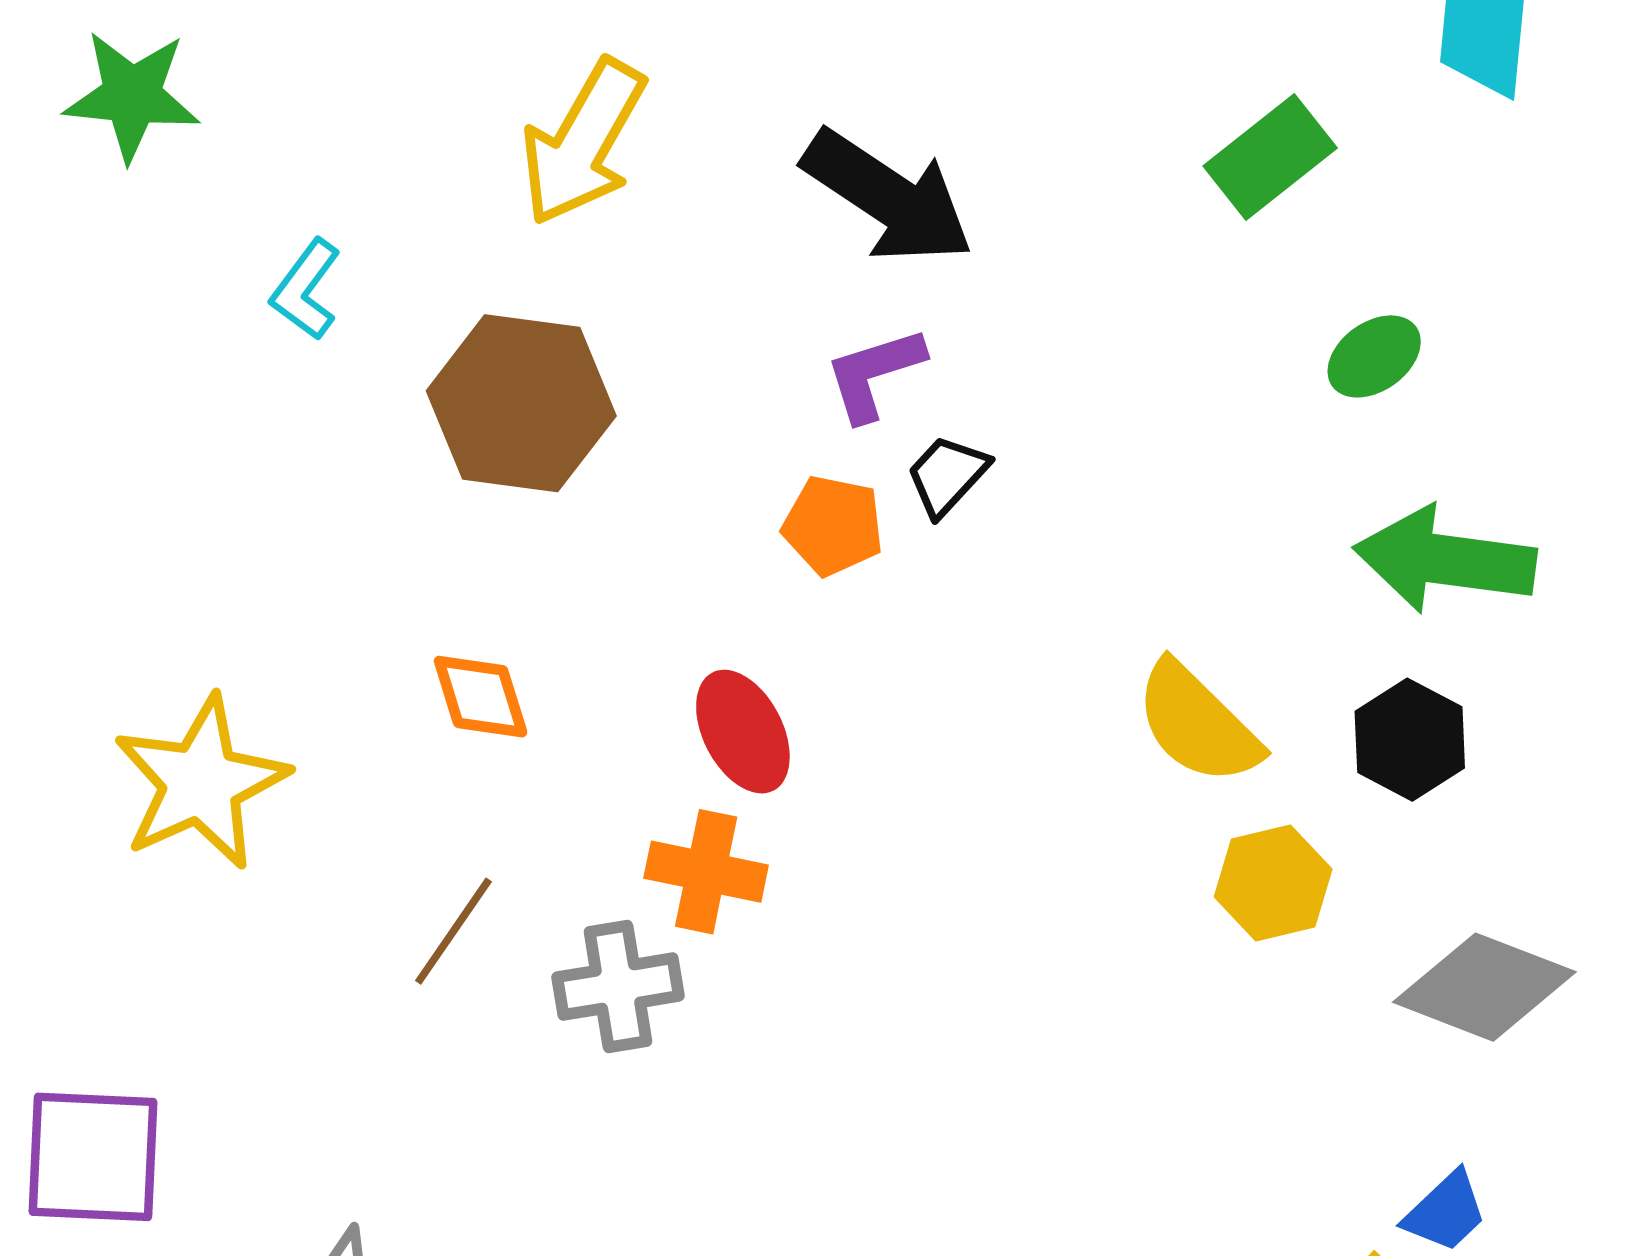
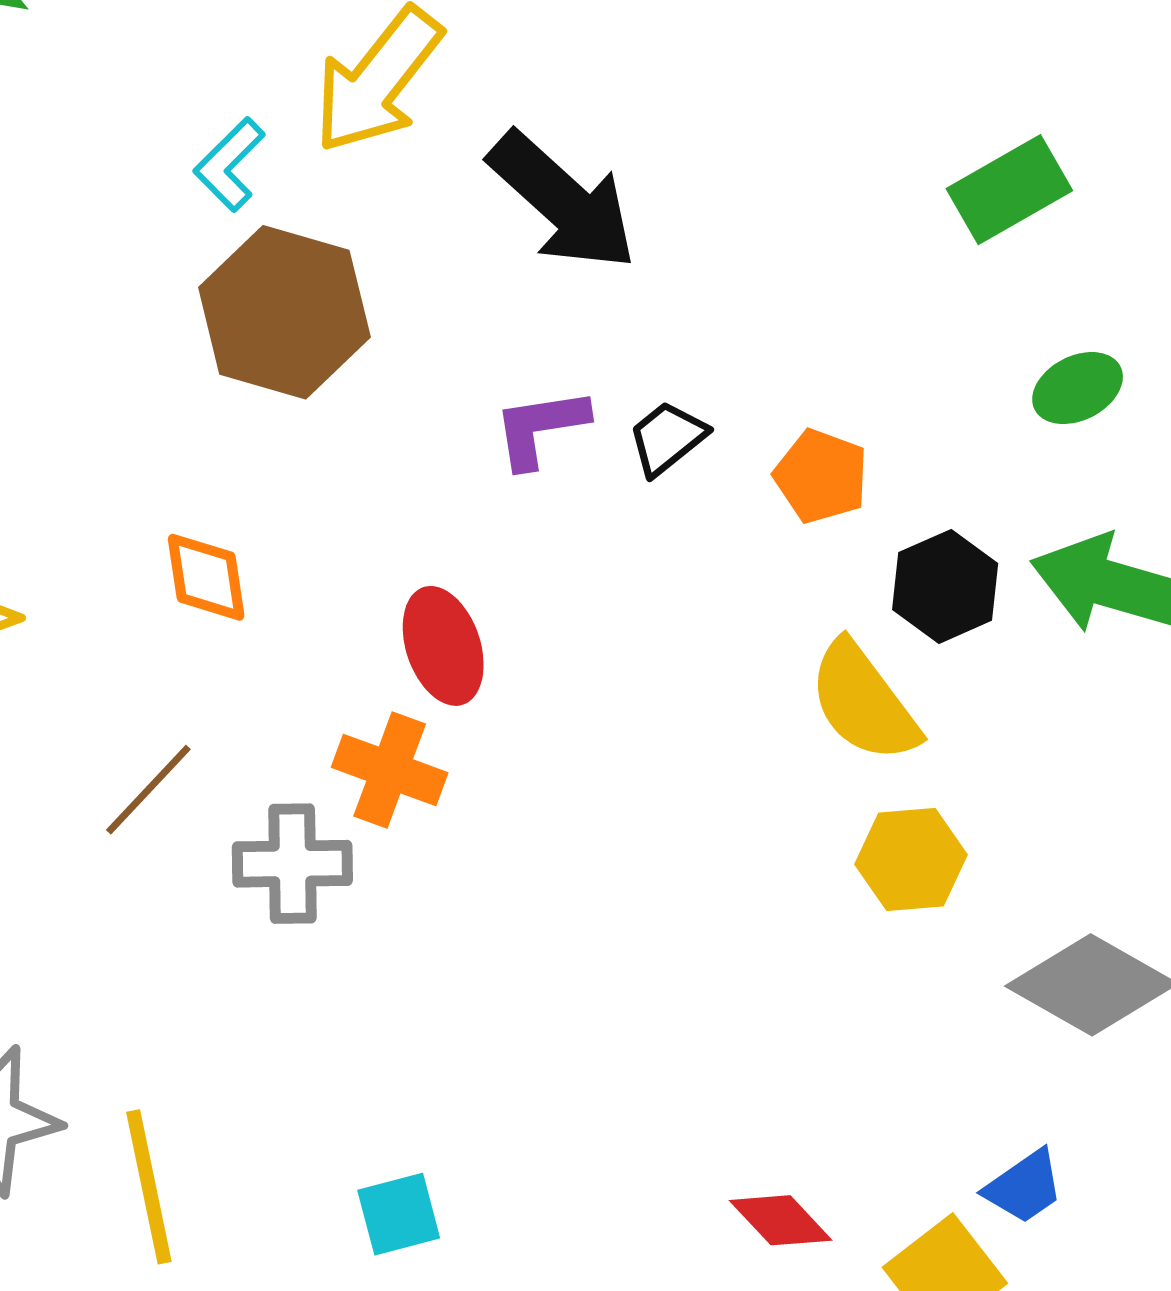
black arrow: (888, 197) -> (563, 201), moved
cyan L-shape: (306, 290) -> (229, 165), moved
purple L-shape: (874, 374) -> (540, 428), moved
orange pentagon: (833, 526) -> (821, 476), moved
black hexagon: (1410, 740) -> (945, 586), moved

